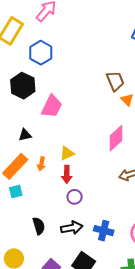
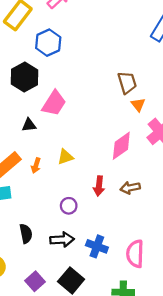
black triangle: (25, 135) -> (29, 125), moved
red arrow: (67, 174) -> (99, 186), moved

